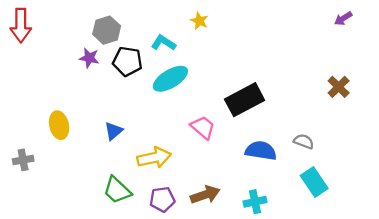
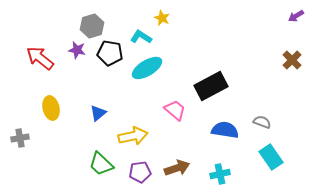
yellow star: (199, 21) -> (162, 18), moved
red arrow: (21, 25) -> (40, 58), moved, turned 128
brown cross: (339, 87) -> (292, 60), moved

